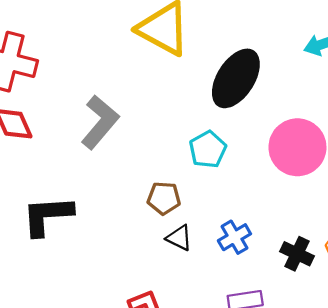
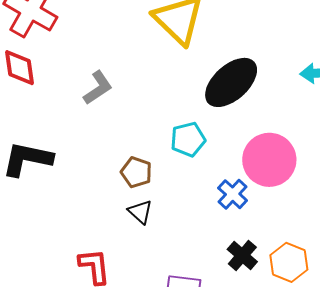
gray L-shape: (100, 122) -> (98, 88), size x0.7
blue cross: (234, 237) -> (233, 194), moved, turned -32

